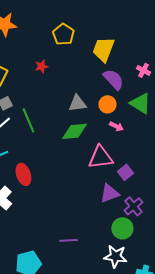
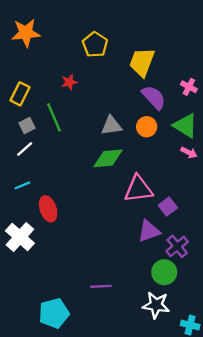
green line: (28, 120) -> (54, 117), moved
pink arrow: (116, 126) -> (189, 153), moved

